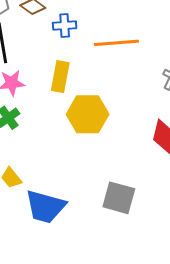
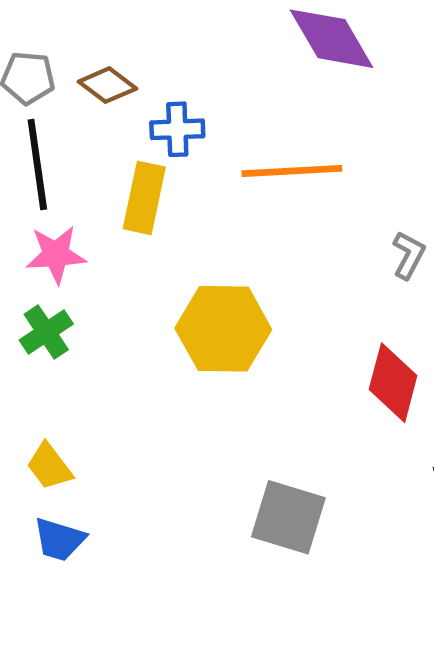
yellow rectangle: (60, 77) -> (144, 198), moved
blue trapezoid: (45, 207) -> (59, 539), moved, size x0.6

